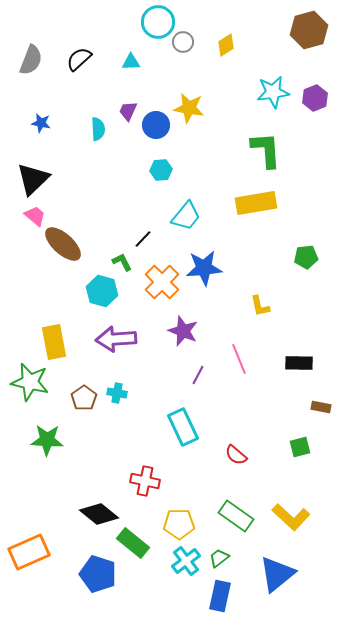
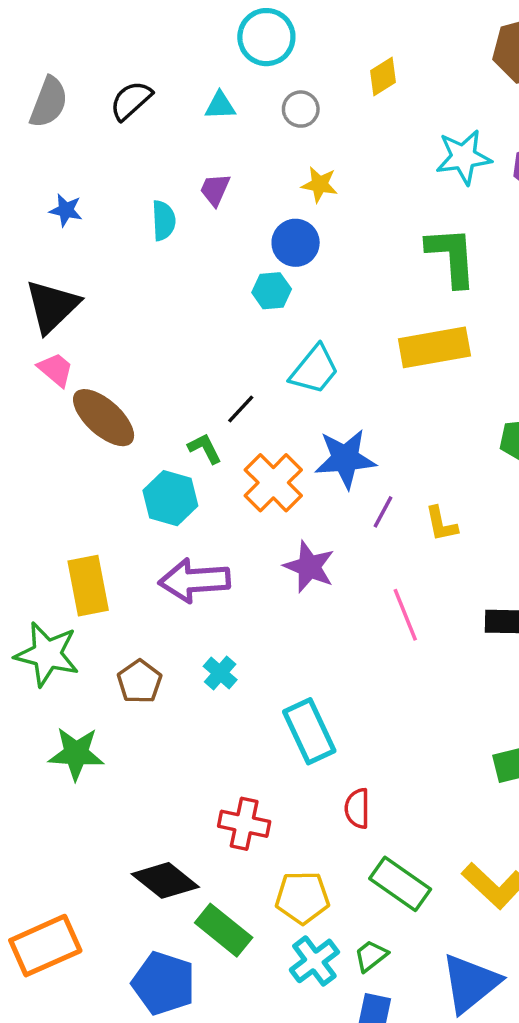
gray circle: (183, 42) -> (301, 109), moved
yellow star: (189, 108) -> (320, 184), size x0.7
blue circle: (156, 125) -> (296, 243), moved
purple line: (198, 375) -> (383, 512), moved
cyan cross: (117, 393) -> (220, 673), moved, turned 30
red semicircle: (236, 455) -> (357, 808), moved, turned 50

